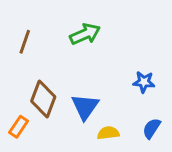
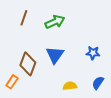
brown line: (25, 42) -> (24, 18), moved
blue triangle: (85, 107) -> (55, 55), moved

